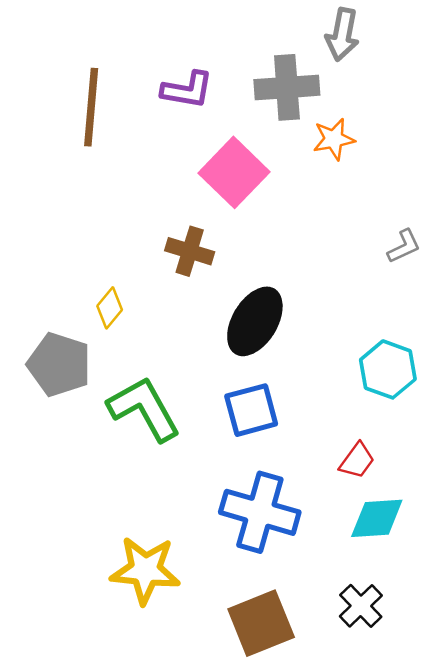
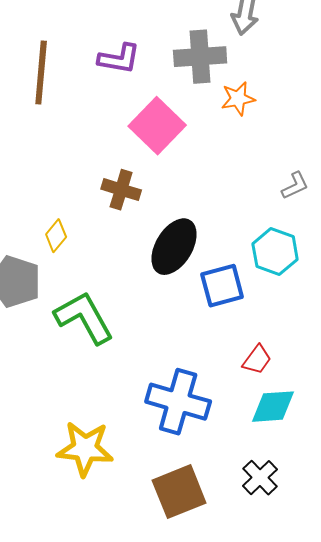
cyan hexagon: (388, 369) -> (275, 252), moved
blue square: (251, 410) -> (222, 286), moved

